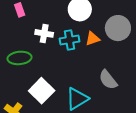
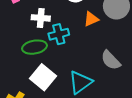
cyan cross: (70, 40) -> (59, 34), moved
green ellipse: (20, 58) -> (35, 47), moved

